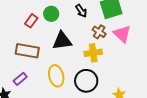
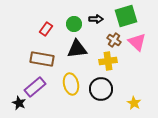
black arrow: (81, 11) -> (96, 19), turned -56
green circle: (51, 14) -> (74, 24), moved
purple rectangle: (20, 79) -> (35, 87), size x1.5

